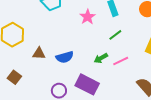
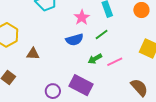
green line: (115, 35) -> (102, 34), moved
blue semicircle: (65, 57) -> (74, 40), moved

